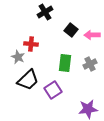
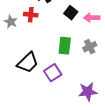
red cross: (31, 44) -> (31, 15), moved
gray star: (18, 57) -> (11, 22), moved

